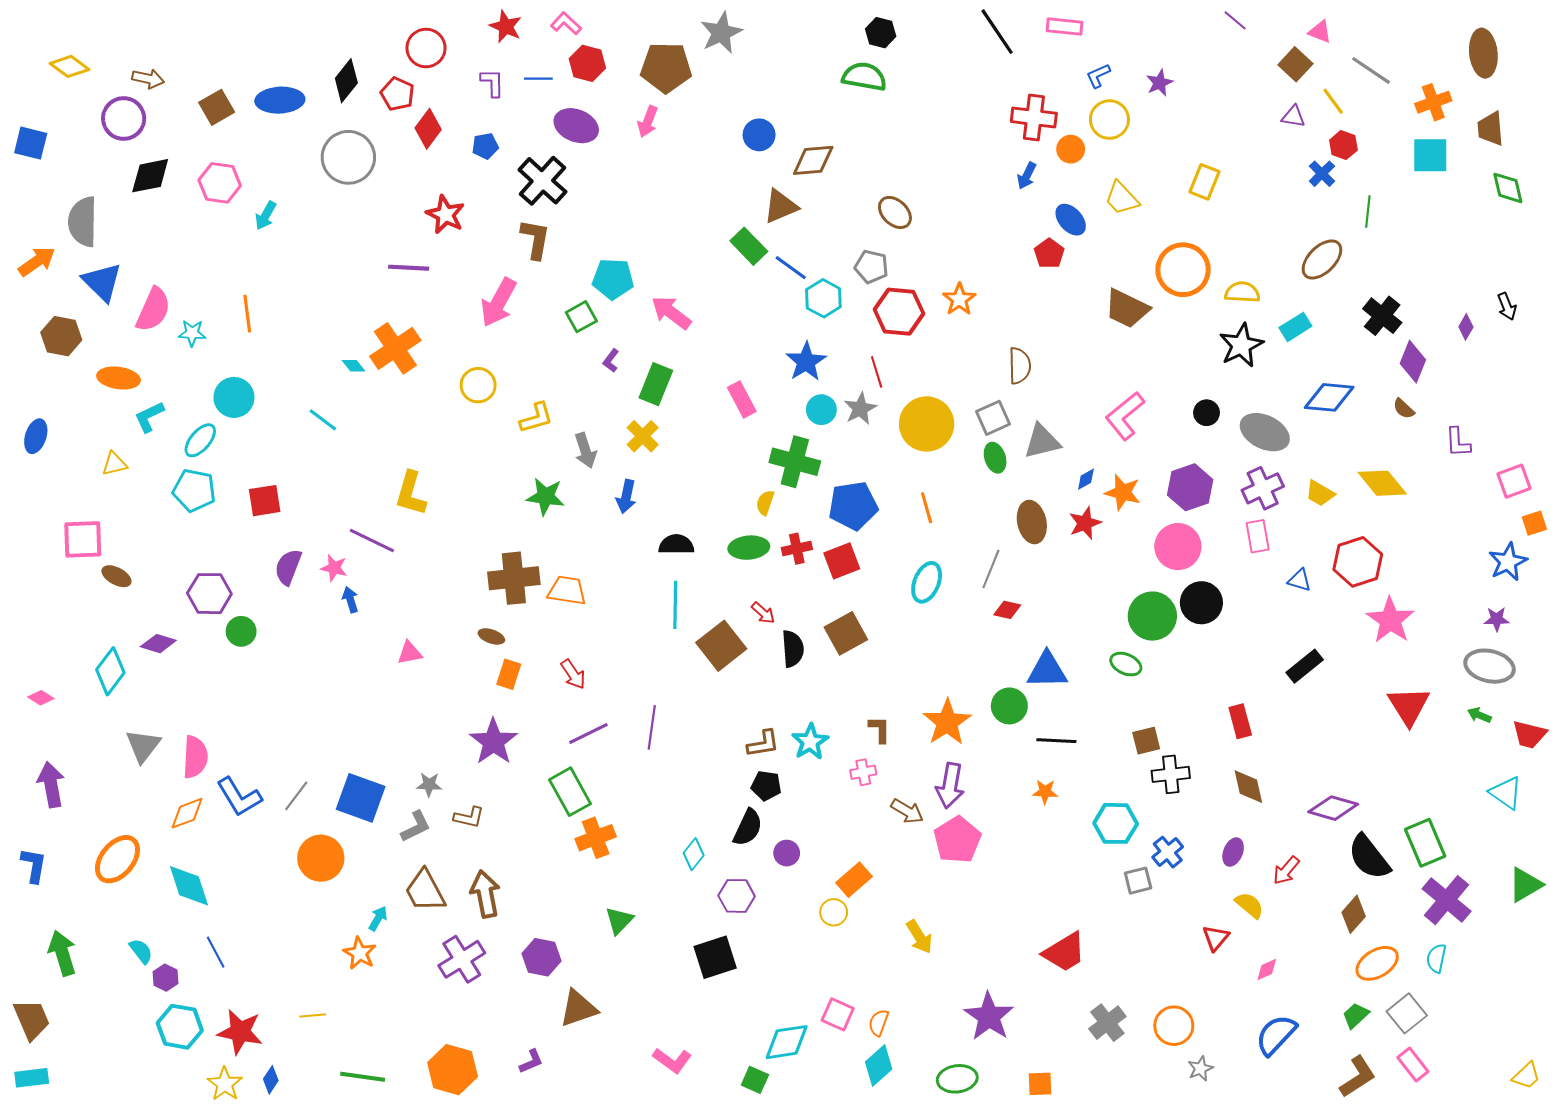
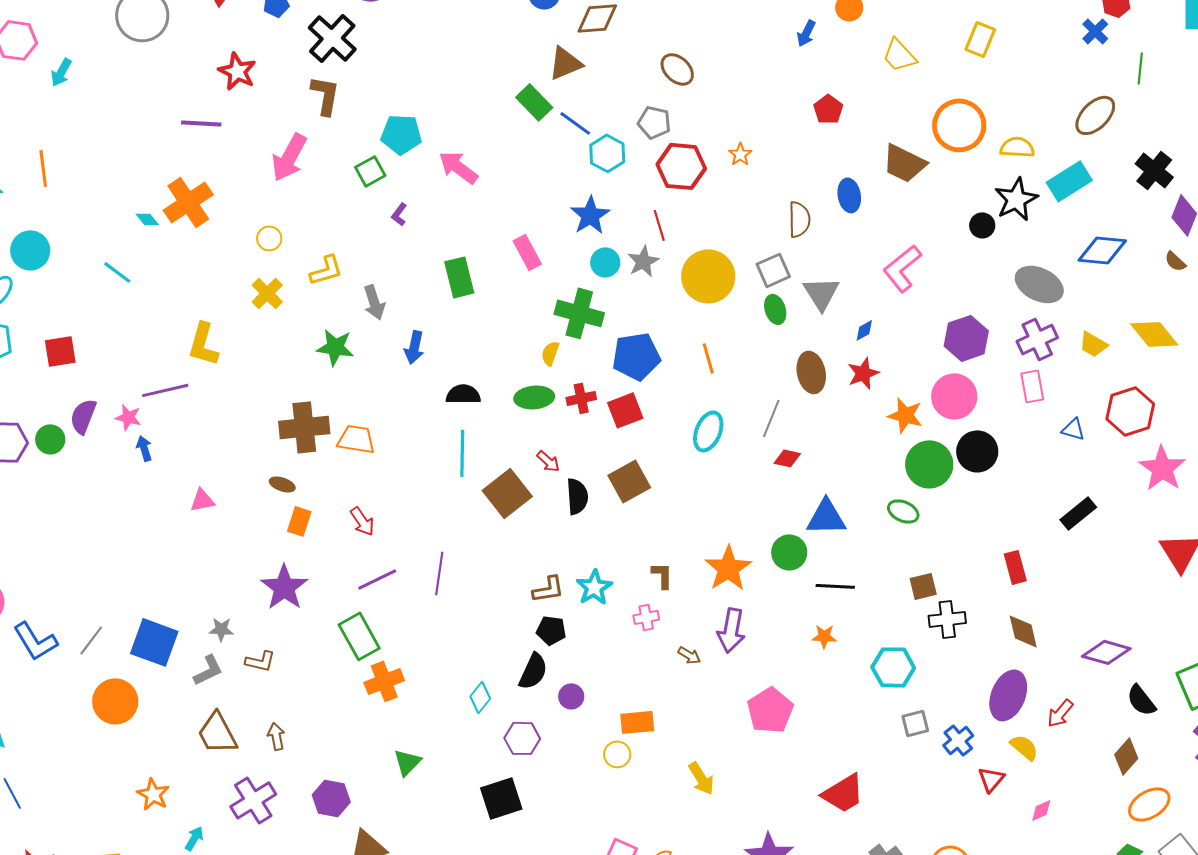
blue ellipse: (1071, 220) -> (849, 195), moved, turned 32
orange star: (959, 299) -> (740, 154), size x0.7
cyan rectangle: (1295, 327) -> (1069, 181), size x1.4
green rectangle: (656, 384) -> (459, 277), moved, turned -36
yellow circle: (478, 385) -> (269, 238), size x0.7
black circle: (1207, 413) -> (982, 225), moved
yellow cross: (643, 436) -> (267, 293), moved
gray triangle: (1042, 441) -> (821, 293), turned -48
orange star: (1123, 492) -> (905, 415), moved
purple line: (372, 540) -> (165, 390), turned -39
green circle: (241, 631) -> (50, 439), moved
brown arrow: (907, 811) -> (689, 655), size x0.7
pink pentagon: (957, 840) -> (770, 710), moved
blue cross: (1168, 852) -> (958, 740), moved
purple ellipse: (1233, 852) -> (1008, 695), size x1.8
black semicircle: (1369, 857) -> (1141, 700), size x0.7
orange rectangle: (854, 880) -> (637, 722), turned 36
brown arrow: (485, 894) -> (276, 736), size x0.6
cyan arrow: (378, 918) -> (194, 838), moved

